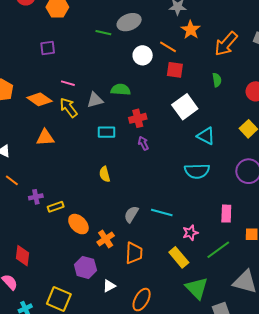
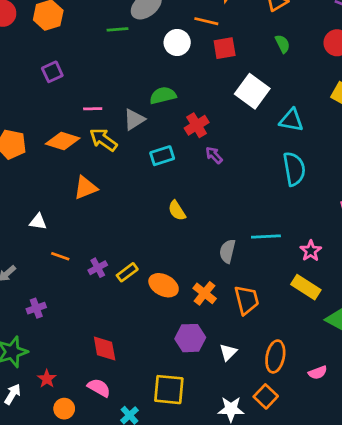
cyan semicircle: (197, 171) -> (294, 169), turned -80

